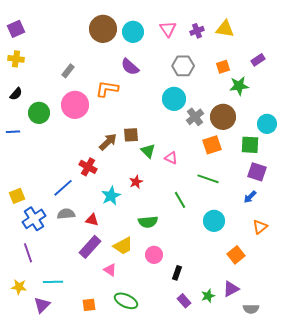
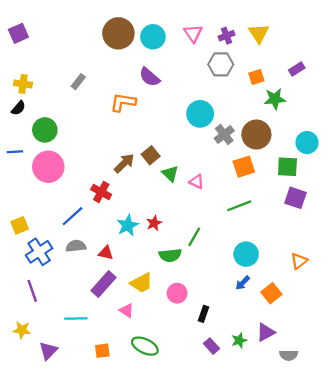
yellow triangle: (225, 29) -> (259, 33), turned 48
yellow cross: (16, 59) -> (23, 84), moved
gray hexagon: (183, 66) -> (221, 64), moved
pink circle: (75, 105) -> (48, 167), moved
brown square: (131, 135) -> (151, 155), turned -35
green line: (208, 179) -> (239, 206), turned -40
red star: (136, 182) -> (154, 223), moved
blue arrow: (250, 197) -> (243, 283), moved
green line: (180, 200) -> (194, 237), moved, turned 60
cyan line: (53, 282) -> (76, 318), moved

